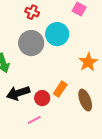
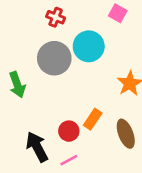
black arrow: (18, 93) -> (37, 147), moved, turned 80
pink line: (34, 120) -> (69, 160), moved

